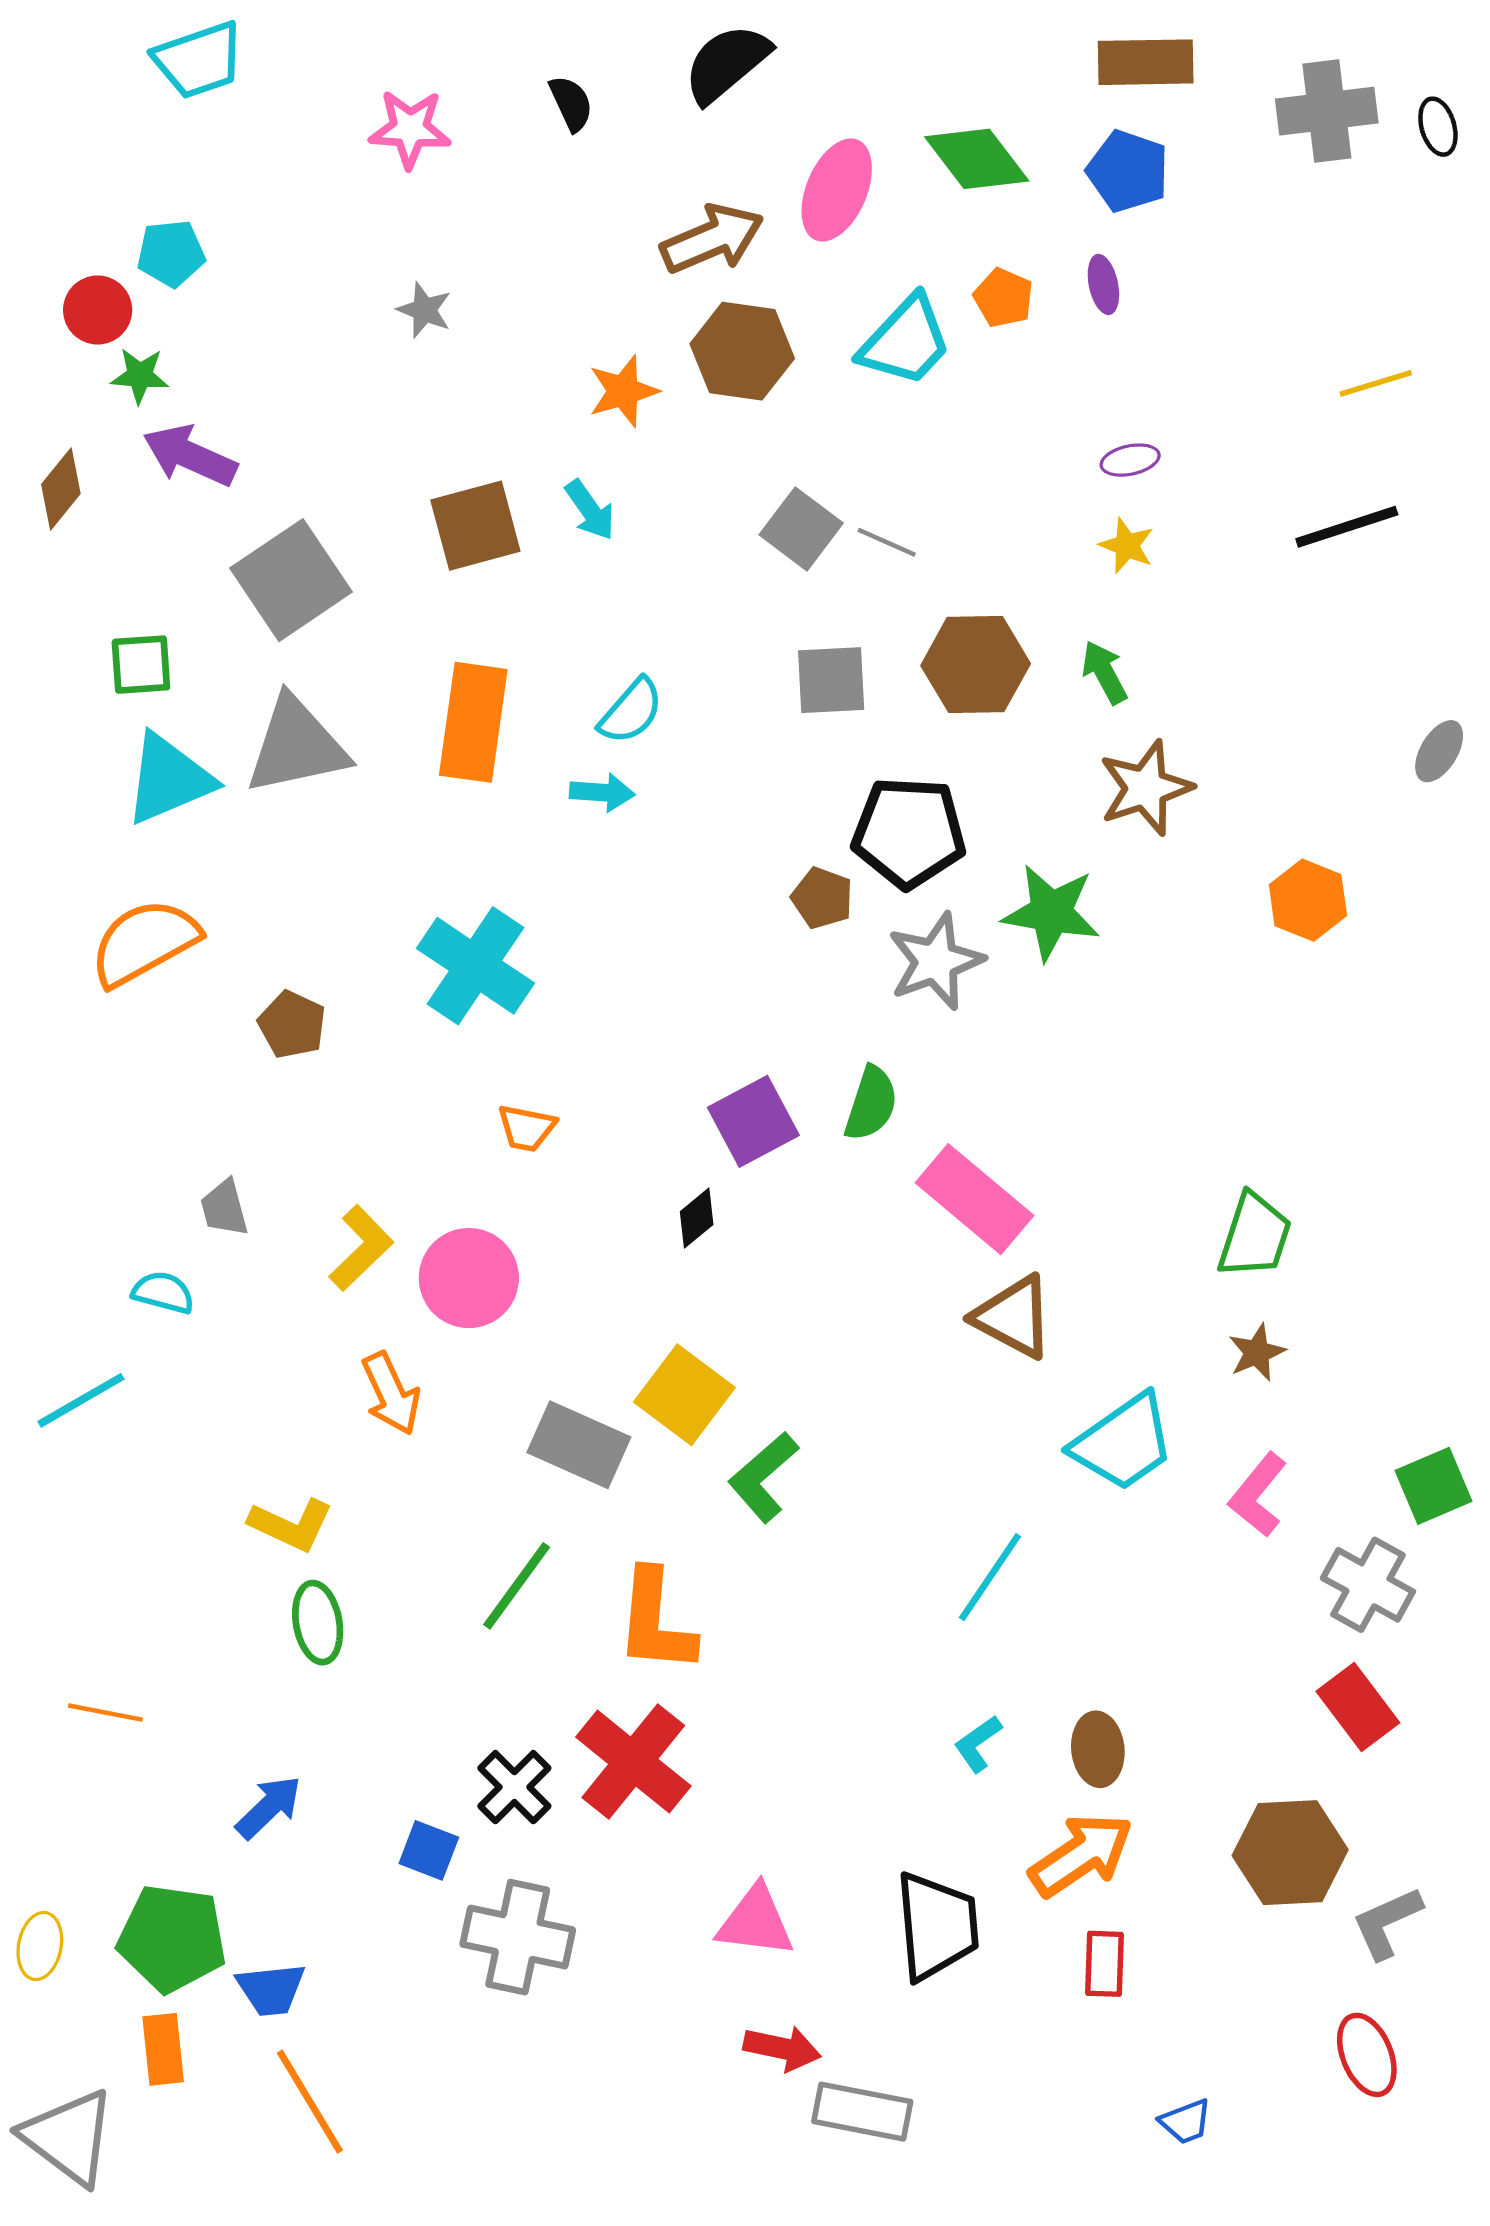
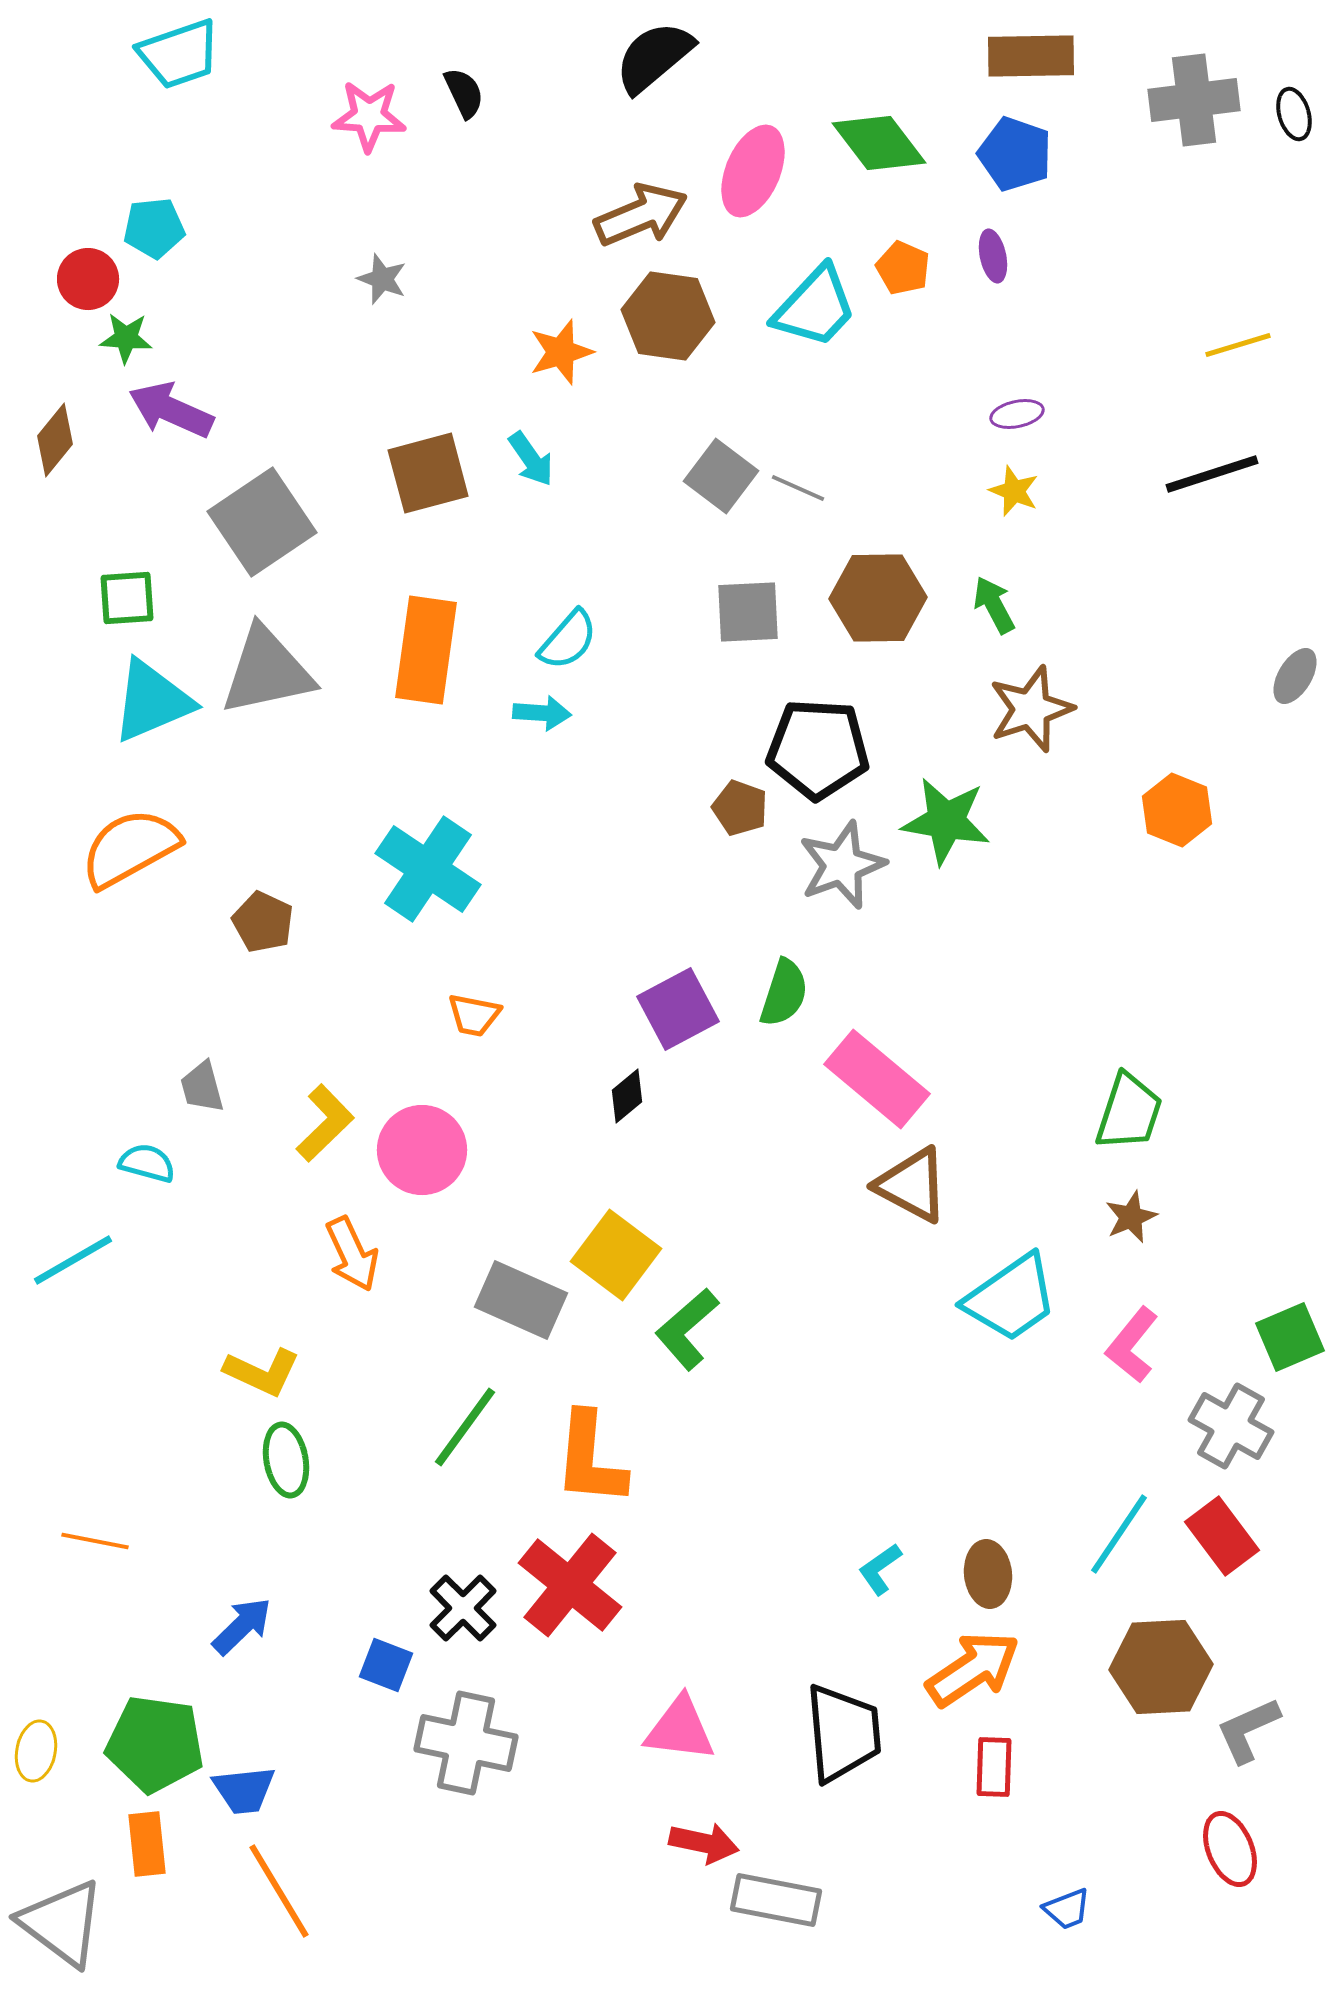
black semicircle: (571, 103) -> (464, 93), moved
cyan line: (990, 1577) -> (1119, 1534), moved

